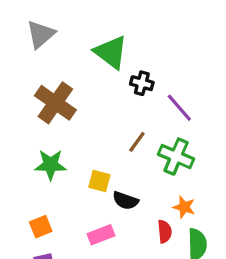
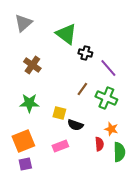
brown cross: (55, 103) -> (32, 65), size x0.7
orange square: (41, 227) -> (23, 141), size x1.6

